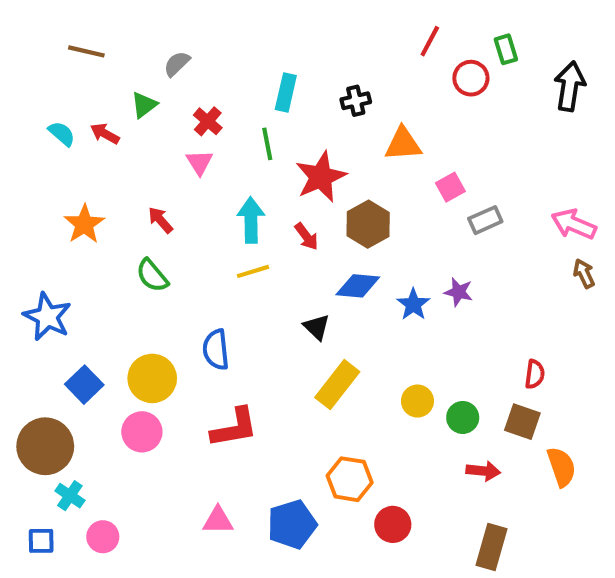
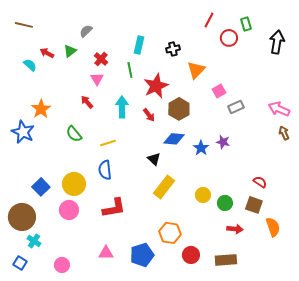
brown line: (86, 51) -> (24, 25), moved
red arrow: (105, 134) -> (47, 53), moved
orange triangle: (403, 144) -> (196, 70), turned -42
red arrow: (160, 220) -> (87, 102), moved
yellow line: (253, 271) -> (108, 143), moved
blue star: (47, 317) -> (23, 132), moved
red semicircle: (535, 374) -> (260, 182), turned -64
pink circle: (103, 537) -> (62, 265), moved
blue square: (41, 541) -> (20, 263), turned 32
brown rectangle: (491, 547) -> (226, 260), moved, turned 70

